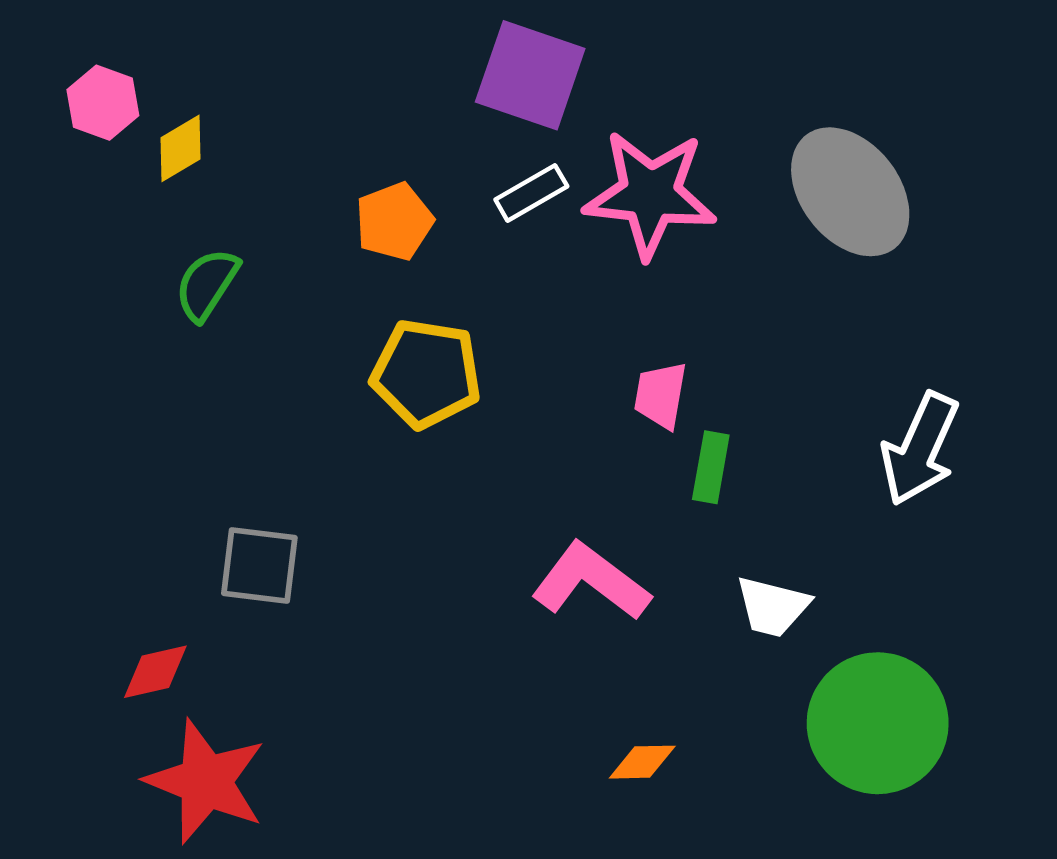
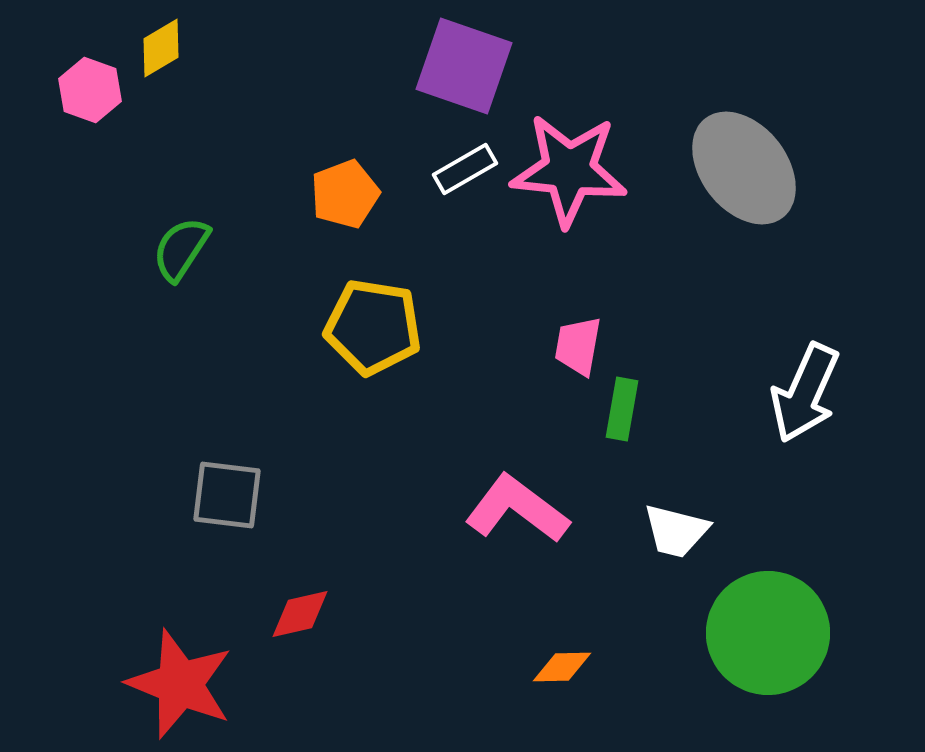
yellow diamond: (181, 148) -> (161, 48), moved
red diamond: (155, 672) -> (300, 614), moved

